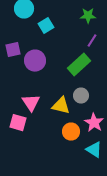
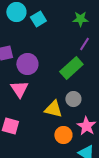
cyan square: (46, 26) -> (38, 19), moved
pink triangle: (31, 103) -> (19, 89), moved

